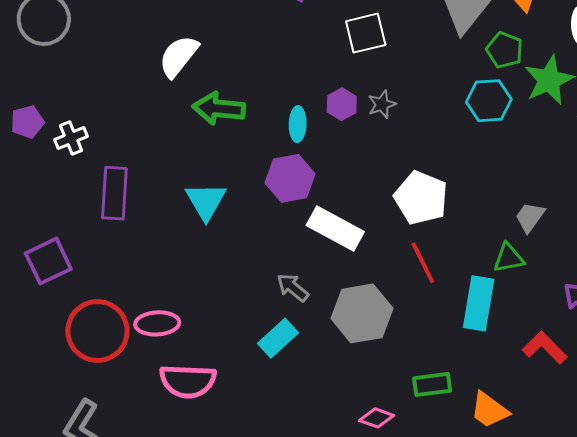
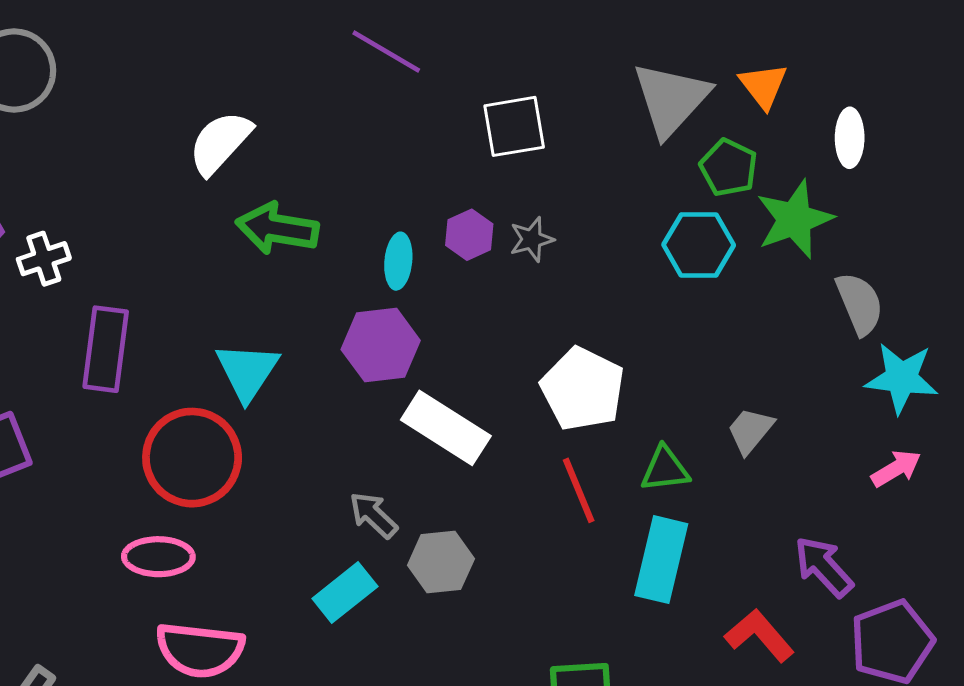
green triangle: (509, 258) -> (665, 469), moved
gray hexagon: (362, 313) -> (441, 562), moved, size x0.7
red circle: (97, 331) -> (192, 458), moved

